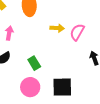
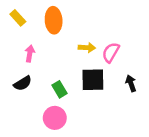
black square: (62, 87) -> (93, 80), moved

